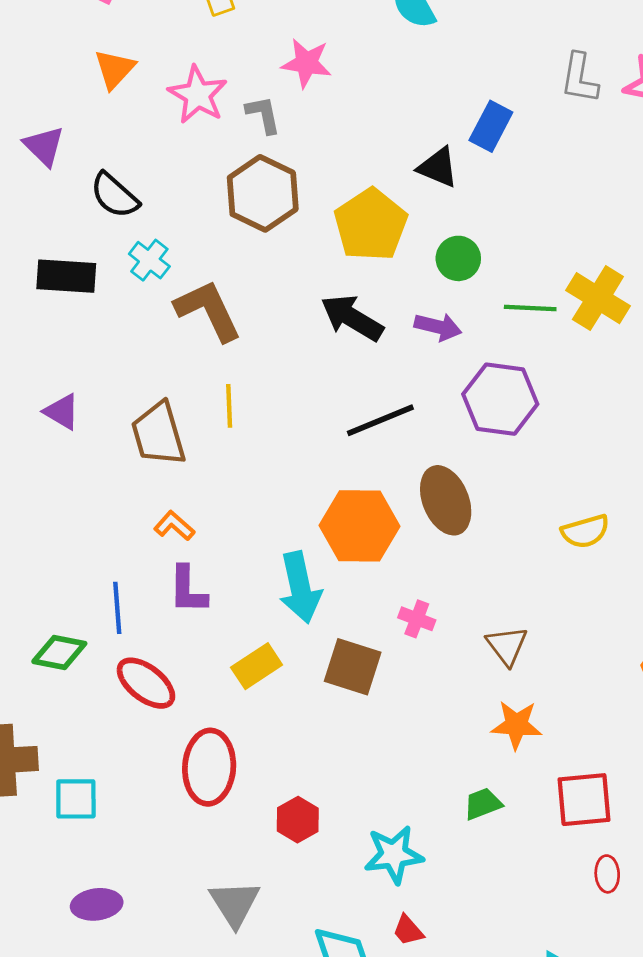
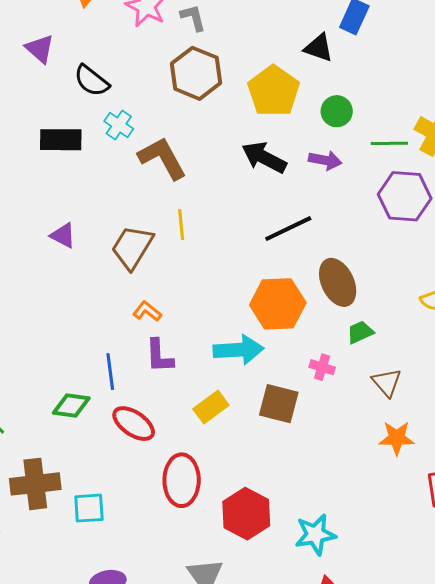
purple hexagon: (500, 399) -> (405, 196), moved
brown trapezoid: (158, 434) -> (132, 247), turned 51
cyan arrow: (300, 587) -> (238, 350), turned -78
green trapezoid: (483, 804) -> (360, 332), moved
red hexagon: (298, 820) -> (246, 514), size x1.6

